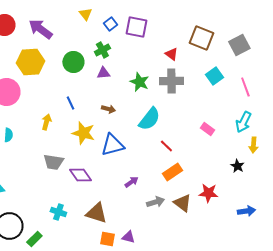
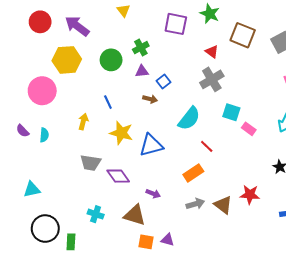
blue square: (110, 24) -> (163, 81), moved
cyan square: (214, 76) -> (231, 112), moved, turned -36
gray cross: (171, 81) -> (212, 79), turned -30
green star: (139, 82) -> (210, 14), moved
brown arrow: (108, 109) -> (150, 99), moved
orange rectangle: (172, 172) -> (193, 173), moved
purple arrow: (131, 182) -> (153, 194), moved, turned 56
green rectangle: (34, 239) -> (71, 242), turned -42

